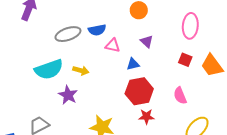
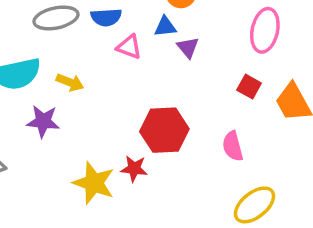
blue triangle: (133, 64) -> (165, 27), moved
purple star: (68, 95) -> (43, 121), turned -30
red star: (146, 117) -> (134, 169), moved

